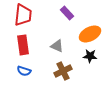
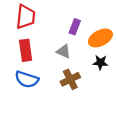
purple rectangle: (67, 13) -> (75, 27), moved, turned 64
blue semicircle: (24, 71) -> (27, 79), size x1.5

